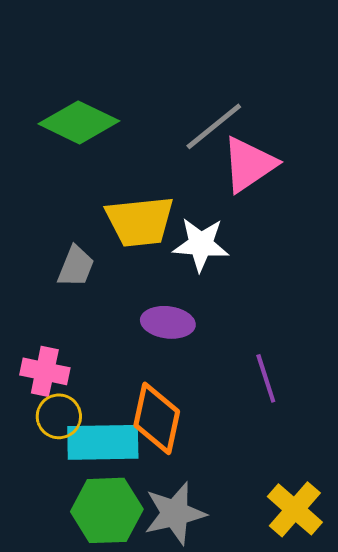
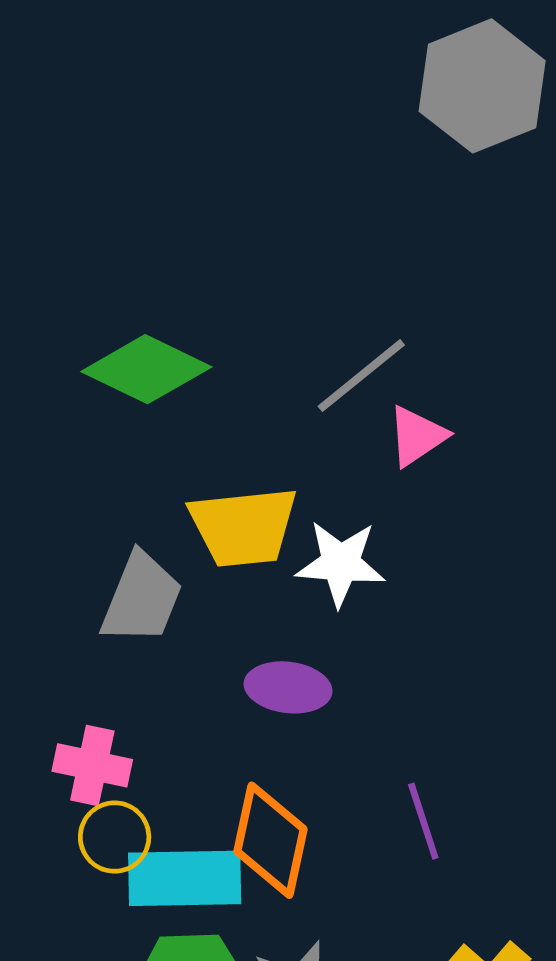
pink triangle: (249, 164) -> (417, 436), size x0.7
gray trapezoid: (76, 266) -> (142, 598), size x1.4
purple line: (266, 378) -> (423, 821), moved

